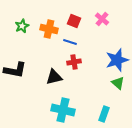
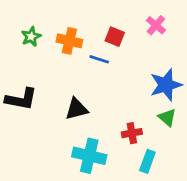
pink cross: (102, 19) -> (156, 25), moved
red square: (74, 21) -> (115, 37), moved
red cross: (74, 62) -> (132, 133), moved

